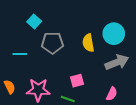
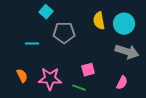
yellow semicircle: (88, 43) -> (99, 21), moved
gray arrow: (117, 62) -> (127, 52), turned 40

